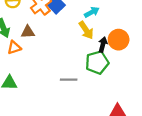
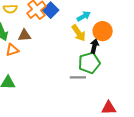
orange circle: (119, 40) -> (103, 31), moved
gray line: (69, 80) -> (78, 77), moved

